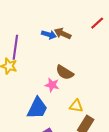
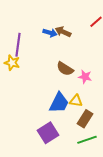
pink star: (52, 85) -> (85, 77), moved
blue trapezoid: (37, 108) -> (59, 103), moved

